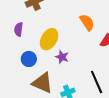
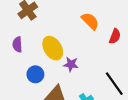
yellow ellipse: (49, 39) -> (53, 48), turned -50

